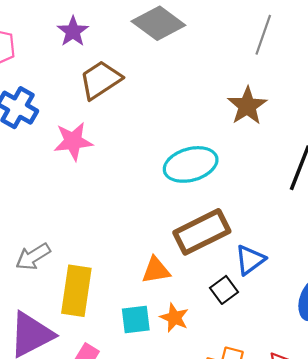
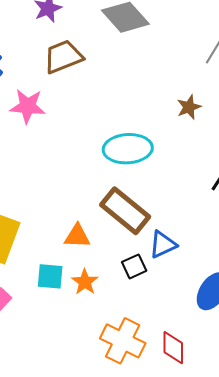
brown star: (247, 106) -> (189, 107), size x0.7
brown rectangle: (202, 232) -> (125, 211), turned 54

